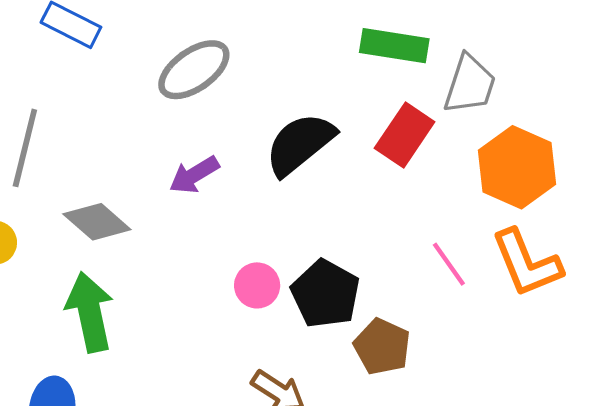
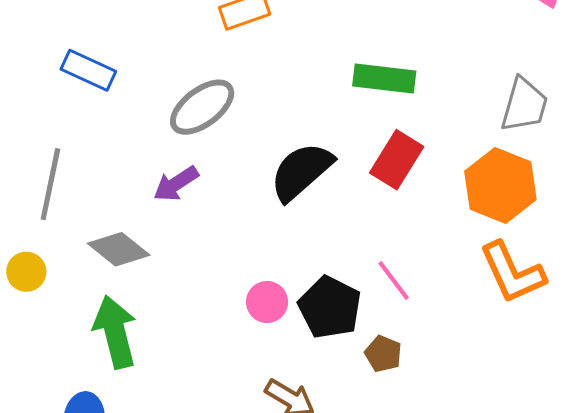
gray trapezoid: (470, 84) -> (524, 105), moved
purple arrow: (194, 175) -> (176, 184), moved
pink line: (449, 264) -> (394, 280), moved
brown pentagon: (382, 347) -> (383, 354), size x0.7

